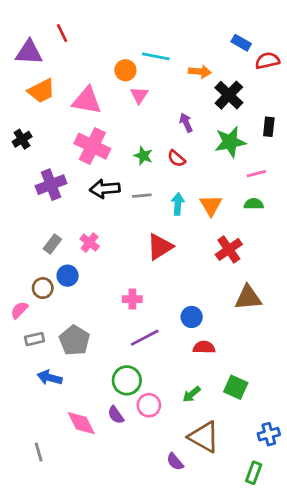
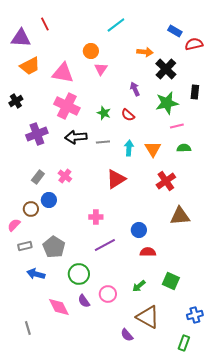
cyan line: (156, 56) -> (116, 25), moved, turned -48
pink line: (256, 174) -> (177, 126), moved
green circle: (127, 380) -> (79, 274), moved

